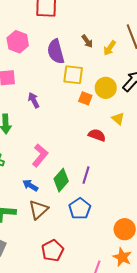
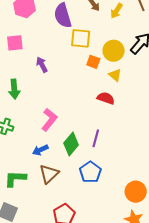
yellow triangle: (118, 119) -> (115, 75), moved
blue arrow: (30, 185) -> (40, 150), turned -56

